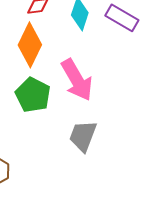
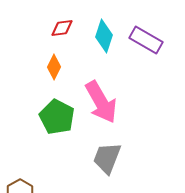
orange diamond: (30, 45) -> (54, 67), size x0.6

